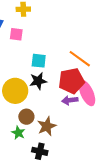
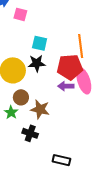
orange line: (80, 59) -> (81, 46), turned 40
brown star: (47, 126) -> (40, 109), turned 30

